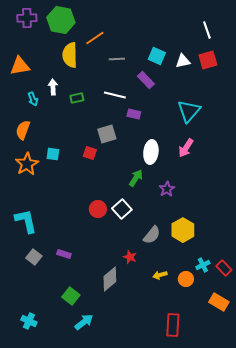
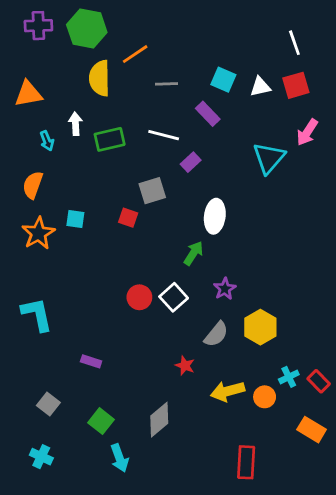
green rectangle: (77, 98) -> (110, 139), size x1.5
purple rectangle: (134, 114) -> (191, 162), turned -56
pink arrow: (186, 148) -> (307, 132), moved
purple star: (167, 189) -> (225, 289), moved
gray square: (34, 257) -> (48, 404), moved
yellow arrow: (160, 275) -> (228, 391), size x1.6
gray diamond: (110, 279) -> (159, 420), moved
cyan arrow: (84, 322) -> (119, 458), turned 108

